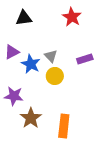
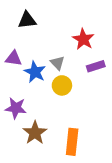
red star: (72, 17) -> (83, 39), moved
purple triangle: (12, 52) -> (14, 58), turned 35

